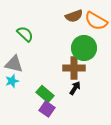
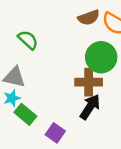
black arrow: (75, 88) -> (90, 107), size x1.5
green rectangle: (45, 94) -> (25, 114), moved

